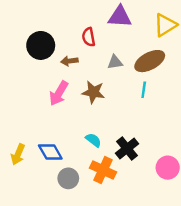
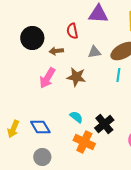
gray circle: (68, 178) -> (42, 157), moved

